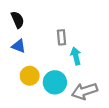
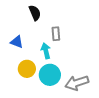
black semicircle: (18, 20) -> (35, 13), moved
cyan arrow: (76, 56) -> (46, 51), moved

